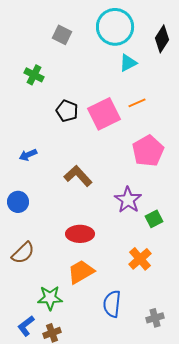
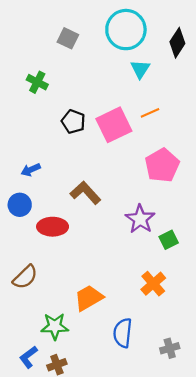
cyan triangle: (128, 63) -> (140, 69), turned -30
blue circle: (18, 202) -> (20, 205), moved
red ellipse: (80, 234) -> (53, 227), moved

